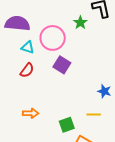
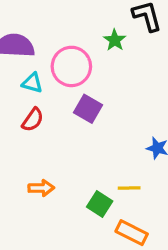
yellow line: (94, 114) -> (129, 188), moved
green square: (67, 125) -> (100, 204), turned -35

